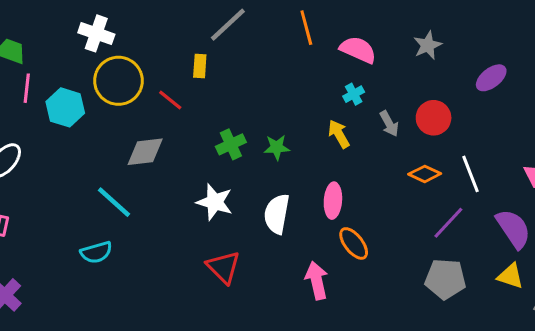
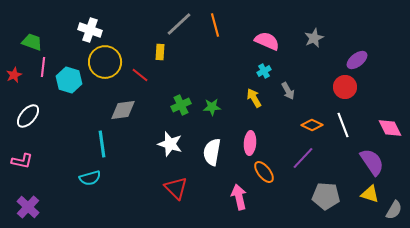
orange line: (306, 28) -> (215, 25), moved
red circle: (434, 118) -> (345, 87), moved
cyan line: (114, 202) -> (102, 144), turned 40
purple line: (448, 223) -> (303, 158), moved

